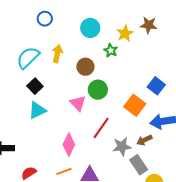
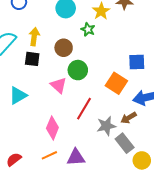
black square: (35, 86) -> (32, 59), moved, turned -35
blue square: (156, 86) -> (137, 62), turned -36

